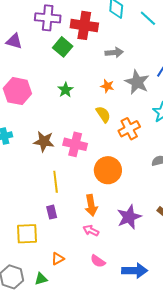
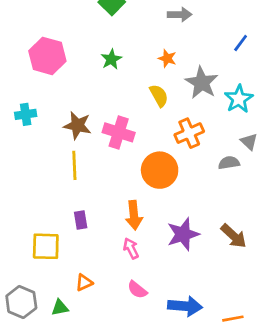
gray star: (137, 82) -> (202, 83), moved
orange cross: (129, 129) -> (189, 133), moved
yellow line: (56, 182) -> (74, 165), moved
pink arrow: (91, 230) -> (131, 248), turned 35

